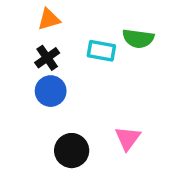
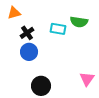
orange triangle: (49, 19) -> (14, 13), moved
pink triangle: (128, 138) -> (87, 79), moved

